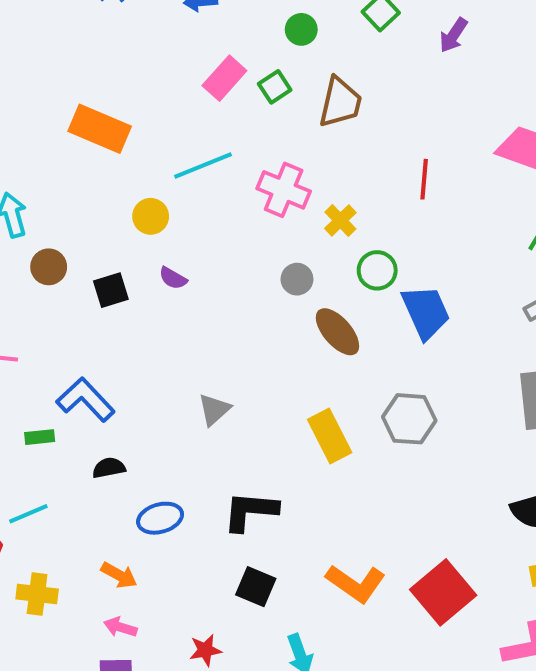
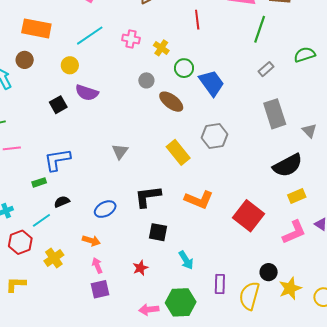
pink cross: (284, 190) -> (131, 39), size x0.7
brown circle: (49, 267) -> (25, 60), moved
purple semicircle: (173, 278) -> (87, 93), size x1.6
blue L-shape: (86, 400) -> (57, 160), turned -44
black semicircle: (109, 468) -> (62, 202), moved
orange L-shape: (356, 583) -> (199, 200), moved
yellow cross: (37, 594) -> (54, 258), turned -30
pink arrow: (120, 627) -> (97, 265), turned 63

